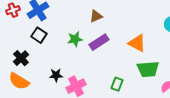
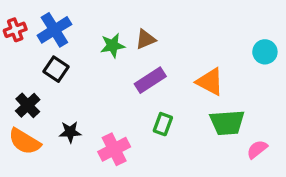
green star: (75, 39) -> (113, 46), moved
black star: (56, 75) -> (70, 132), moved
green rectangle: (117, 84) -> (163, 124), moved

